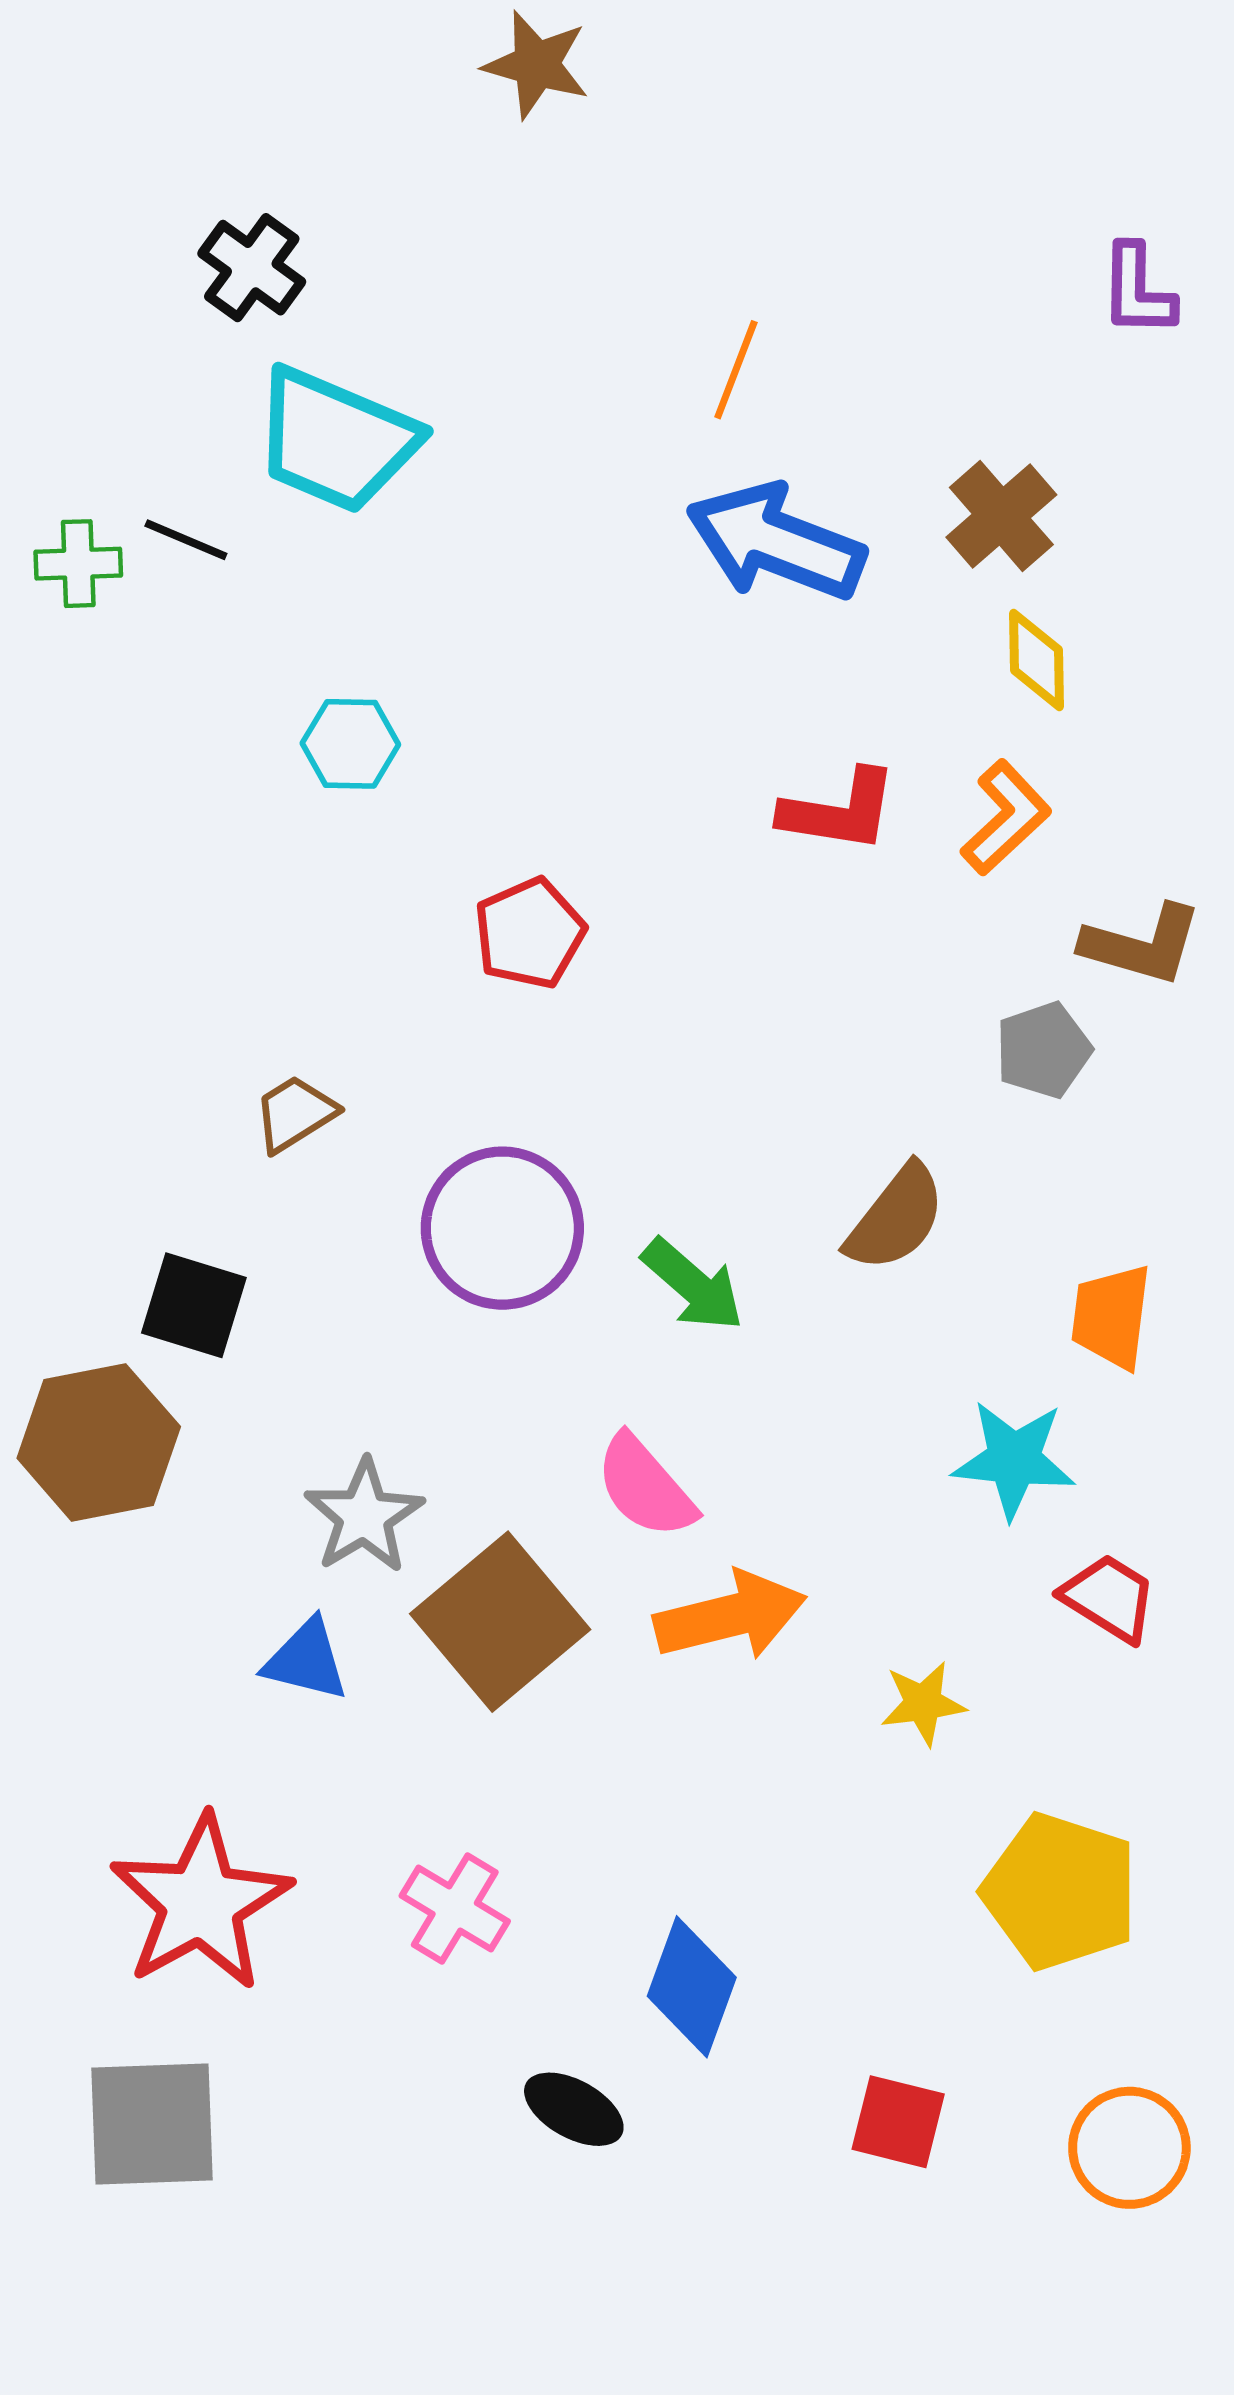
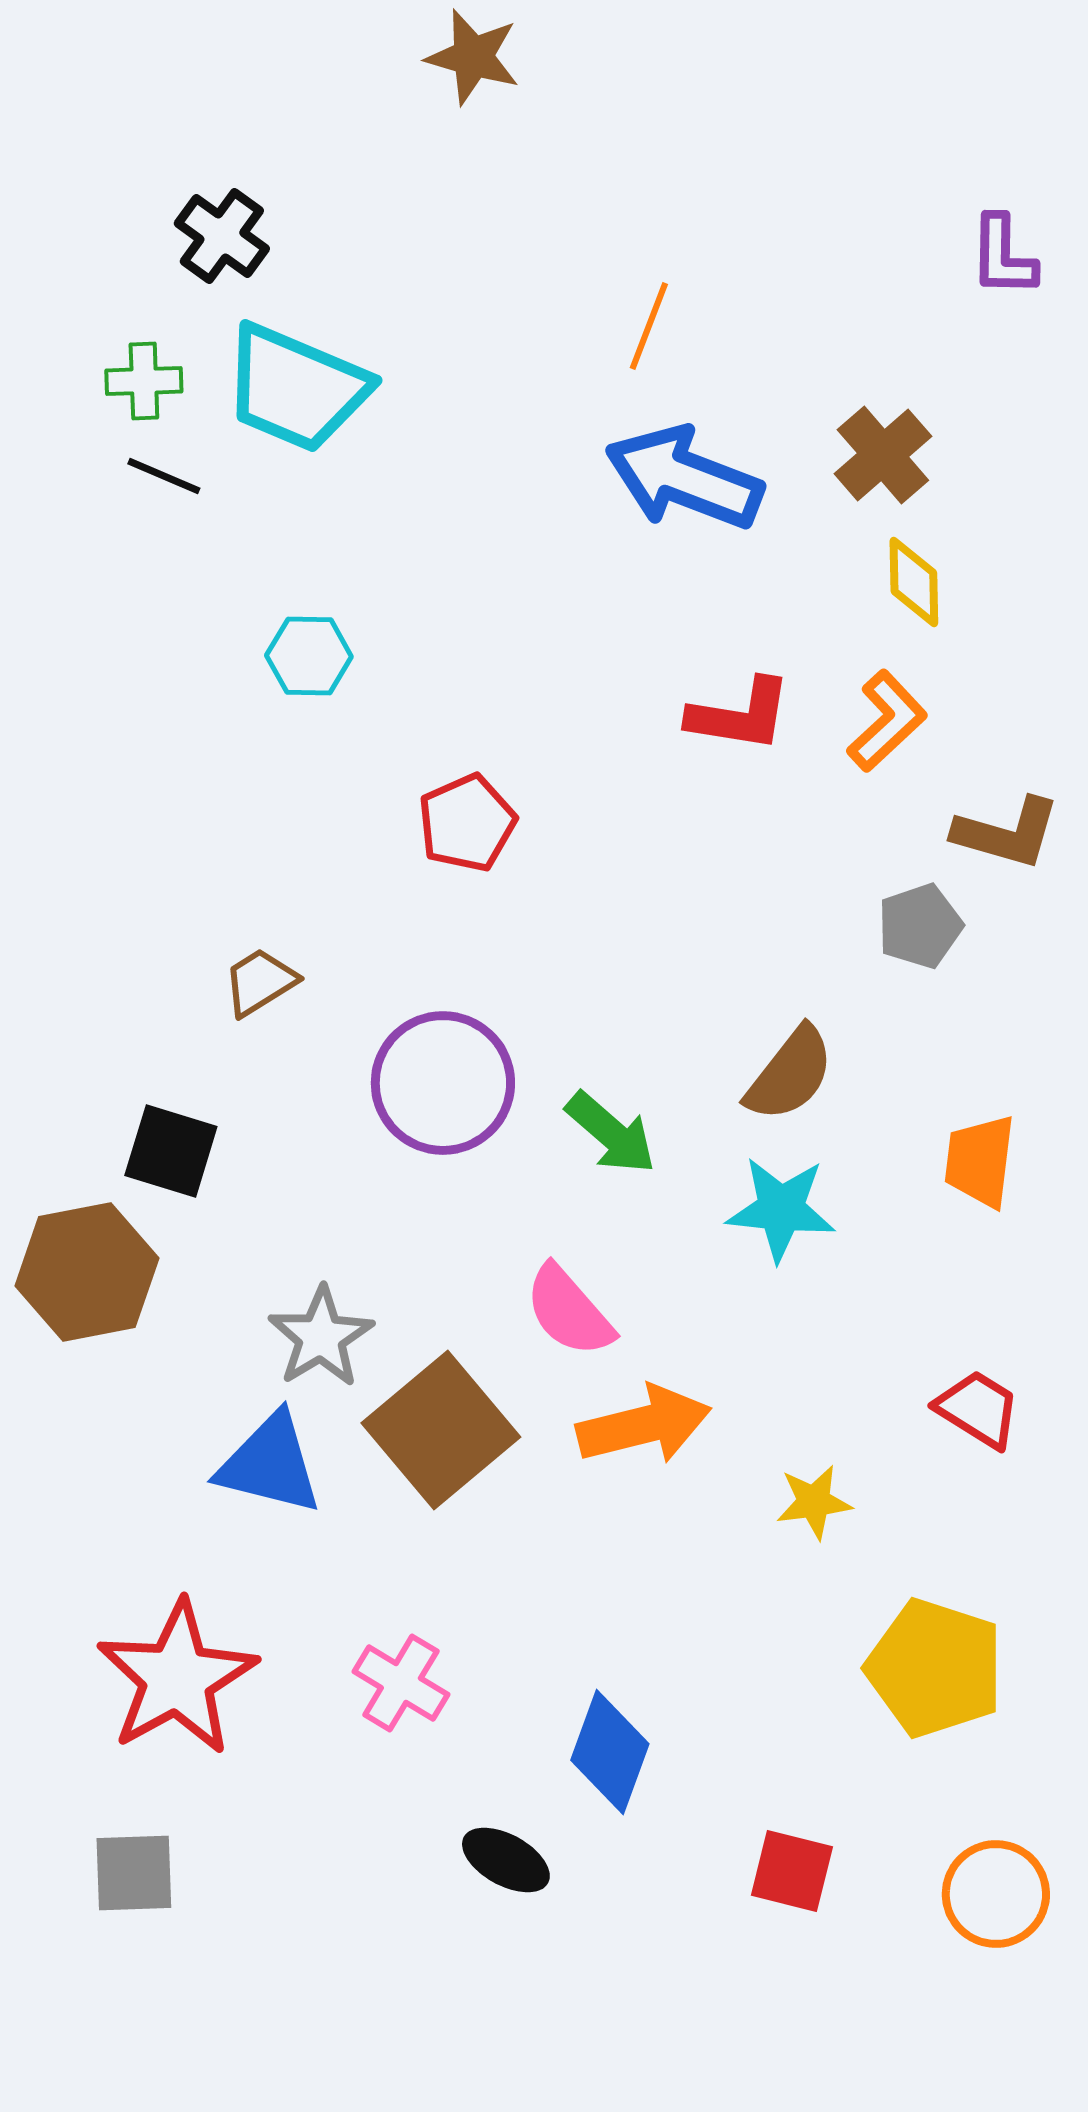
green cross: (78, 564) -> (144, 381), moved
cyan star: (1014, 1459) -> (781, 1209), moved
blue triangle: (306, 1660) -> (270, 1464), size x1.4
gray square: (152, 2124) -> (134, 1873), size x0.7

